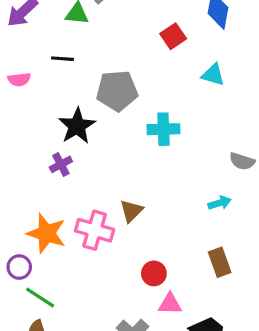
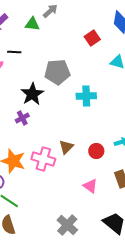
black line: (63, 59) -> (14, 52), moved
red circle: (154, 273) -> (96, 151), moved
pink triangle: (170, 304) -> (90, 186), moved, turned 35

